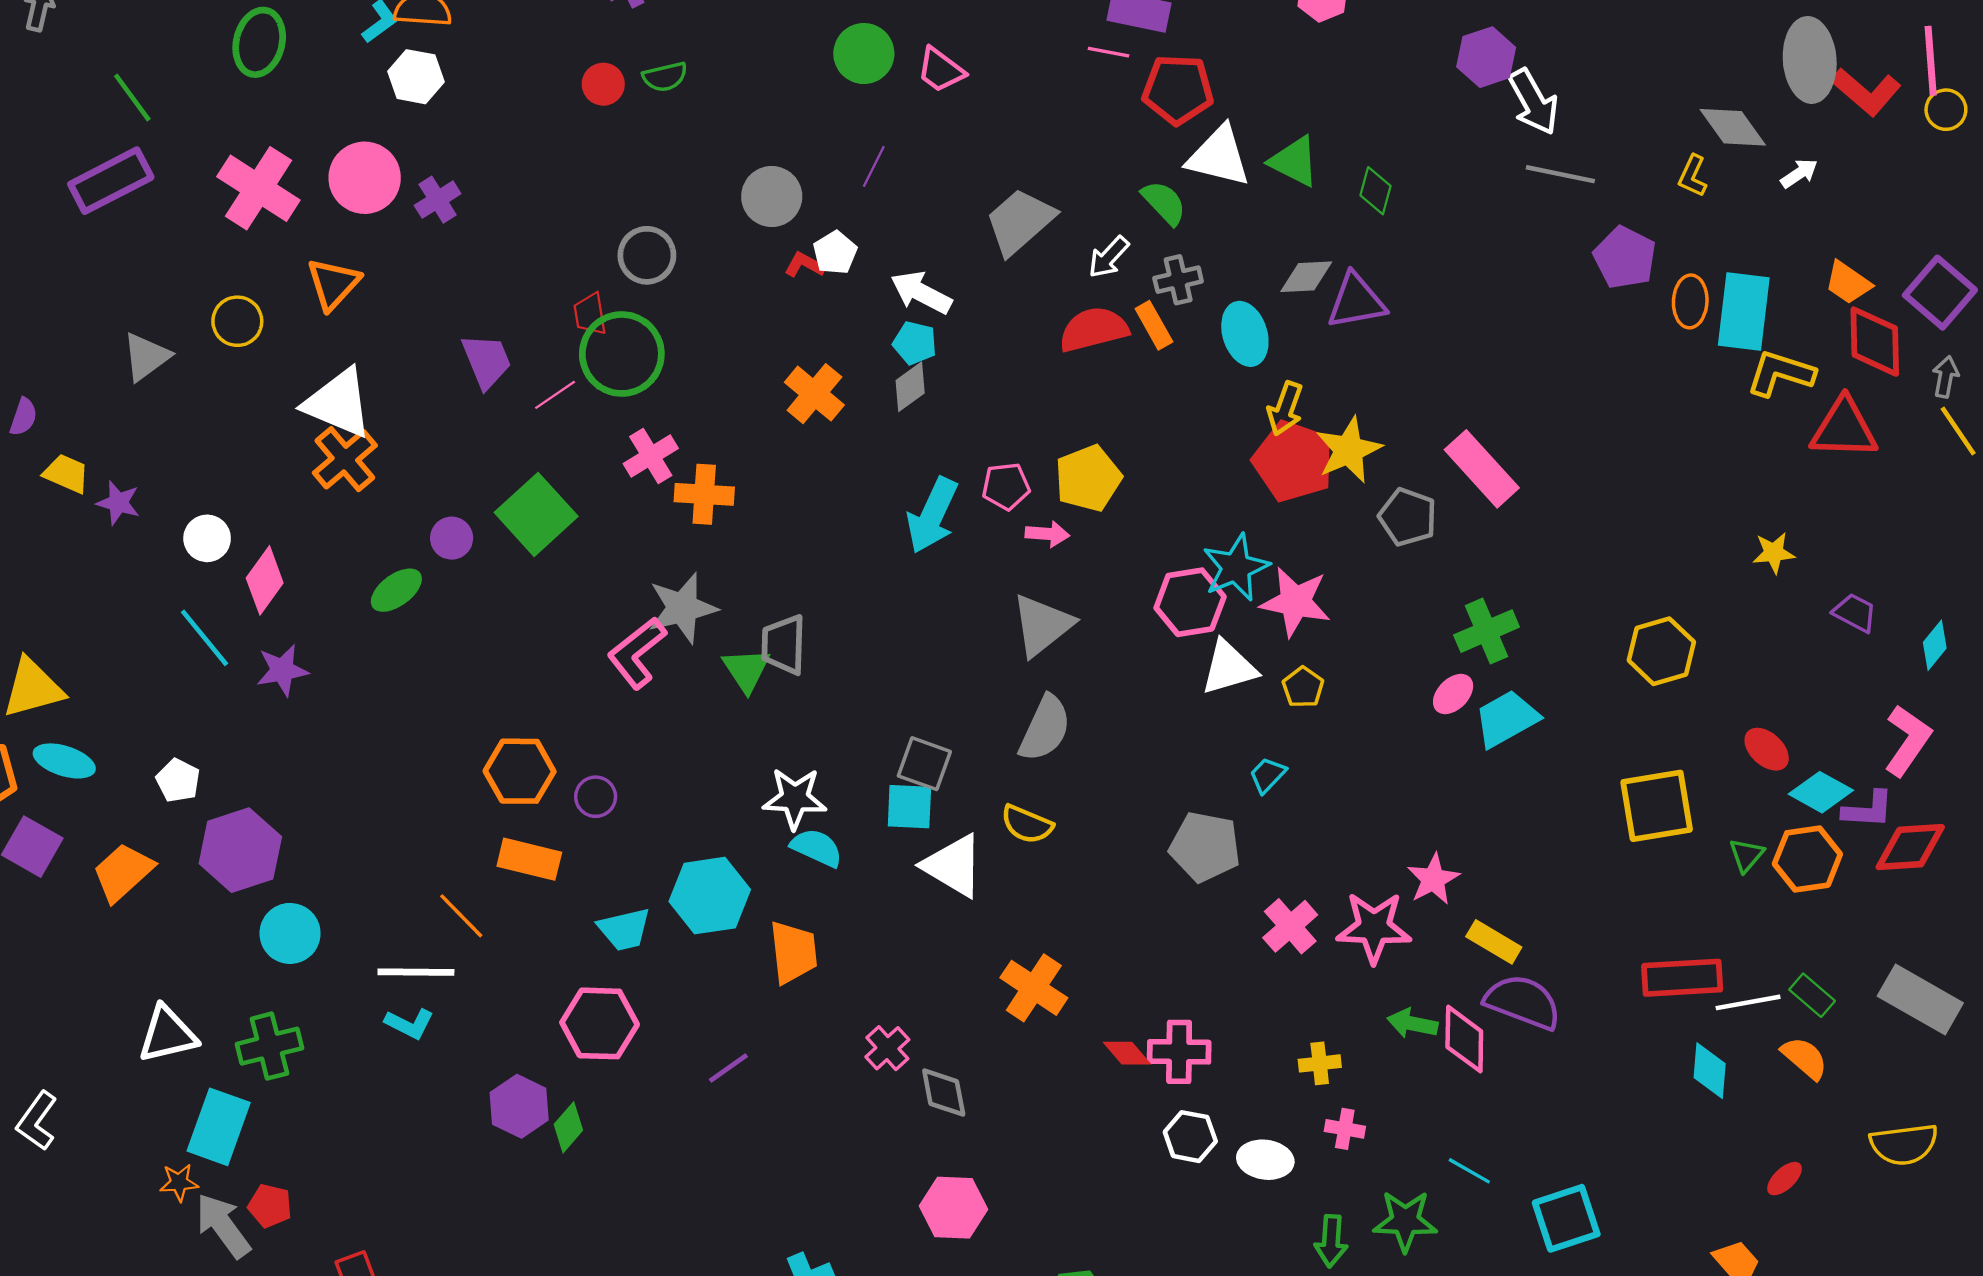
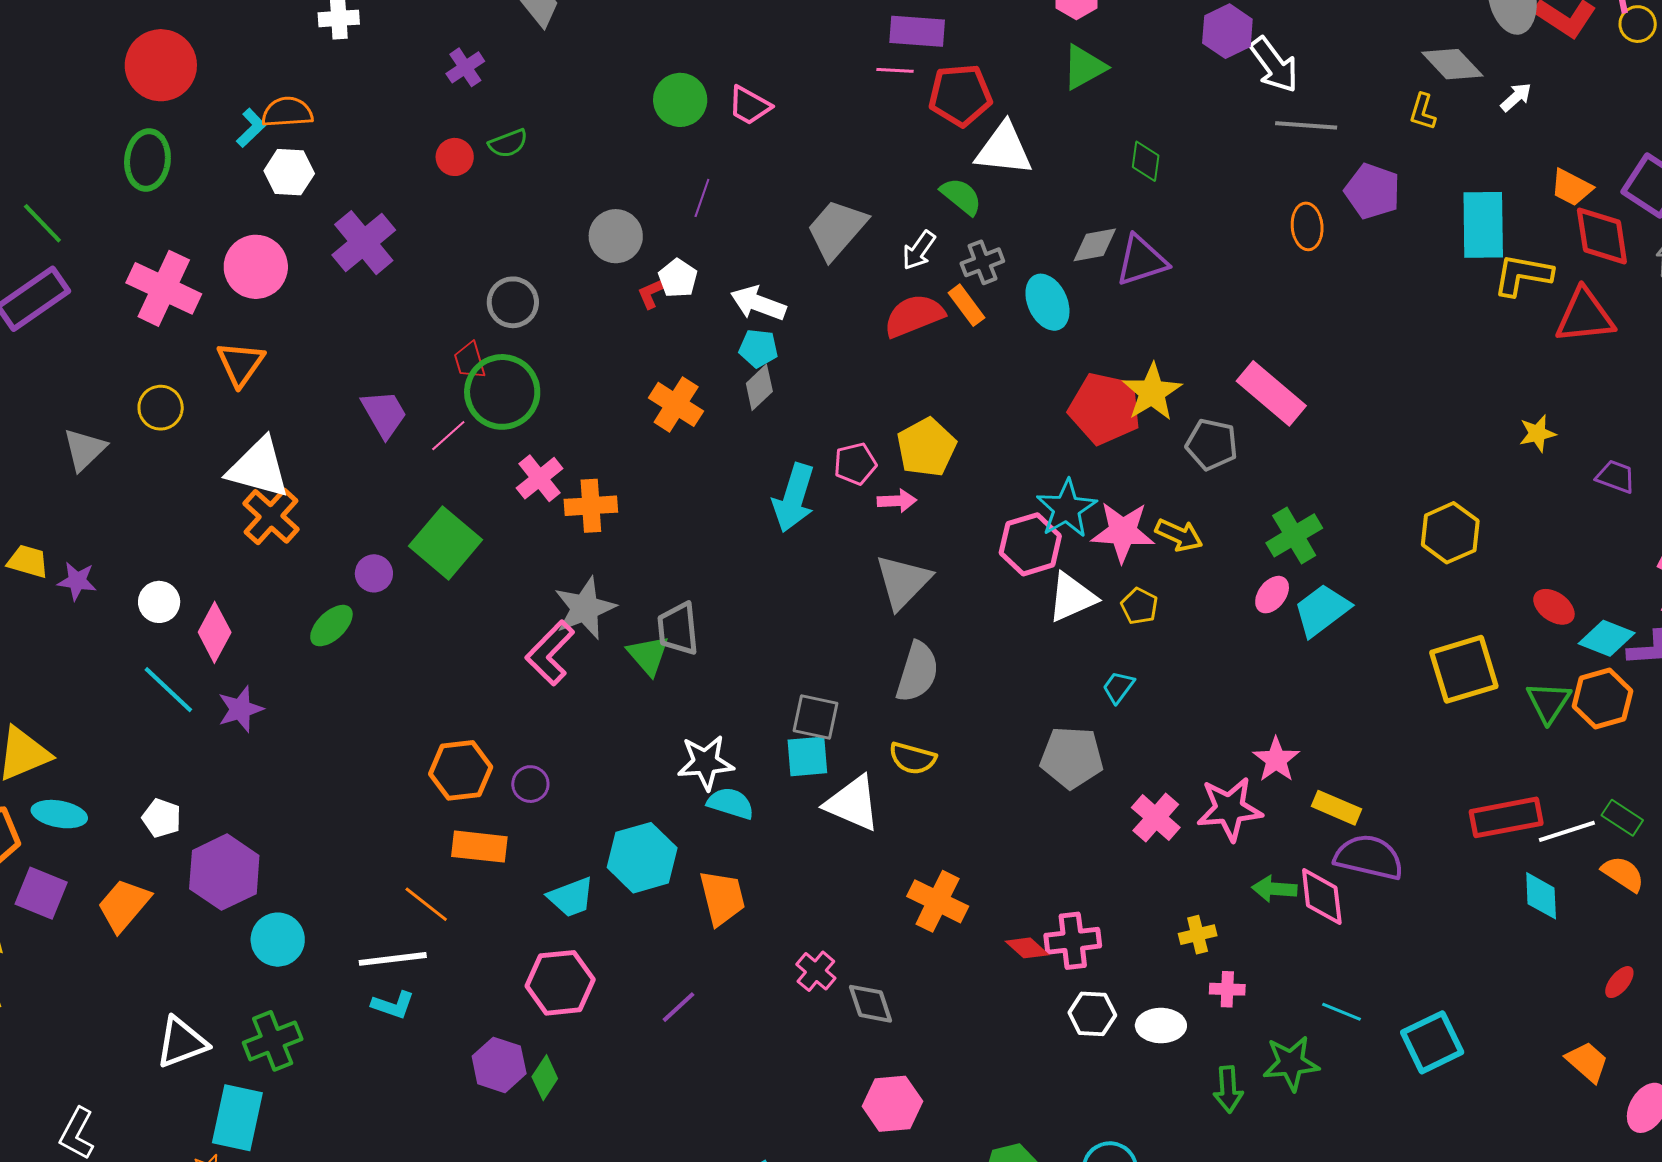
green triangle: (1294, 161) -> (1084, 67), moved, turned -48
purple cross: (438, 200) -> (364, 243), moved, size x1.6
red L-shape: (805, 265) -> (653, 292), turned -45
orange ellipse: (1690, 301) -> (1307, 226), moved
yellow arrow: (1285, 409) -> (1179, 535), moved, turned -78
green triangle: (1747, 855) -> (1549, 702), size x1.4

